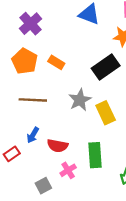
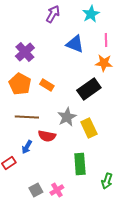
red semicircle: (57, 146) -> (47, 136), moved
pink cross: (68, 170) -> (57, 190), moved

